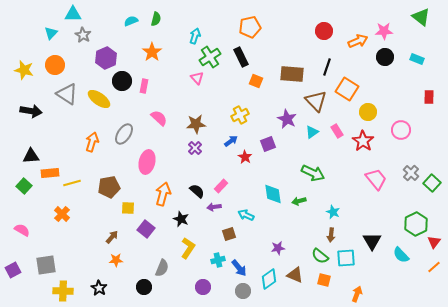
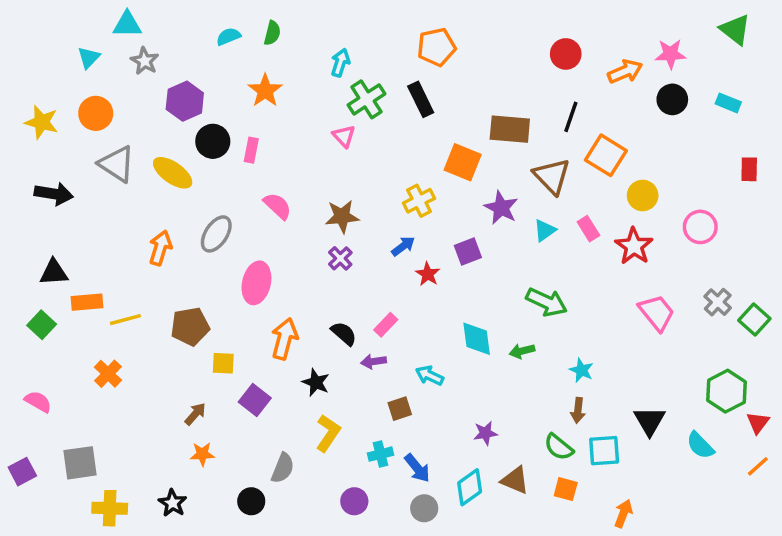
orange square: (256, 81) -> (463, 162), moved, size x1.5

